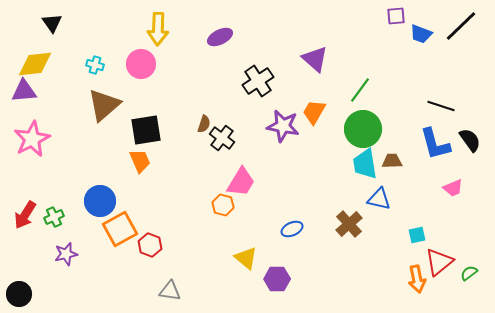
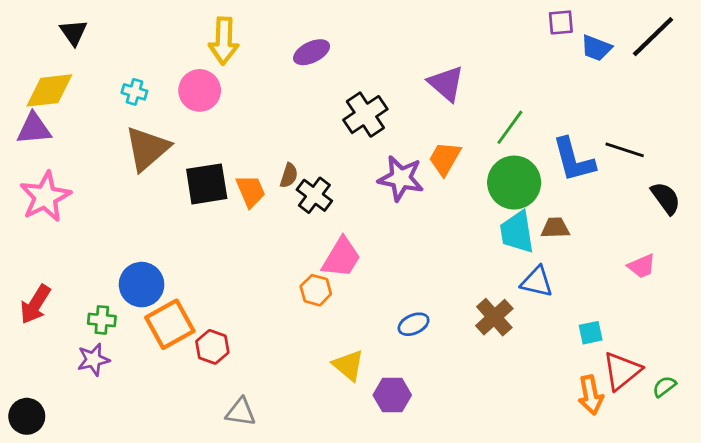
blue L-shape: (435, 144) -> (574, 160), moved
orange trapezoid: (140, 161) -> (251, 191), moved
green cross: (54, 217) -> (102, 320), moved, turned 30

